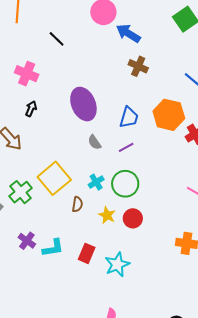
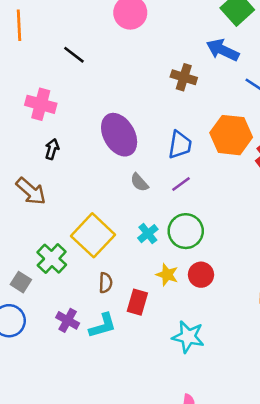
blue arrow: (128, 33) -> (223, 50), moved
brown semicircle: (77, 204) -> (106, 283), moved
red rectangle: (87, 253) -> (137, 302), moved
cyan star: (117, 264) -> (188, 337), turned -30

